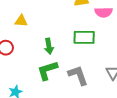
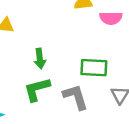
green rectangle: (84, 37) -> (94, 68), moved

